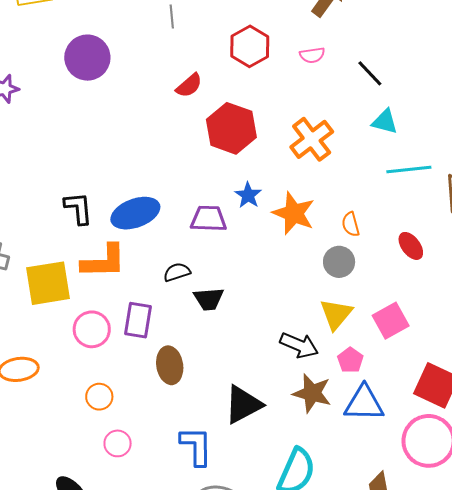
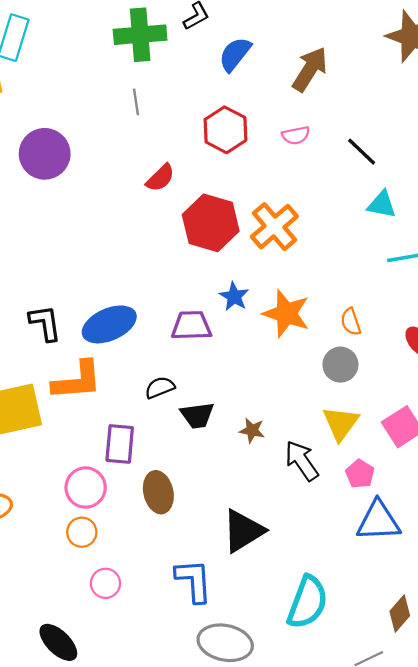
orange cross: (312, 139) -> (274, 227), moved
pink circle: (92, 329) -> (86, 488), moved
black arrow: (299, 345) -> (302, 461), turned -144
brown star: (312, 393) -> (252, 430), moved, size x0.6

